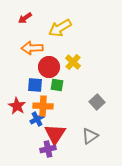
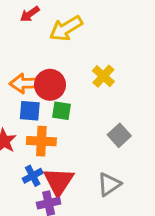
red arrow: (25, 18) -> (30, 14), moved
orange arrow: (32, 48) -> (25, 83), moved
yellow cross: (73, 62) -> (103, 76), moved
blue cross: (37, 119) -> (33, 176), moved

